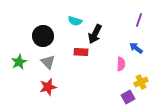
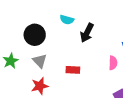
red rectangle: (81, 52) -> (73, 70), moved

